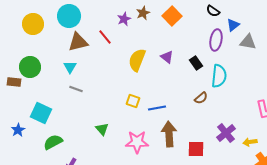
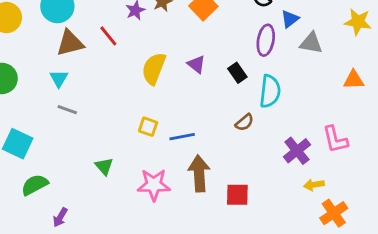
purple cross: (226, 133) -> (297, 151), moved

